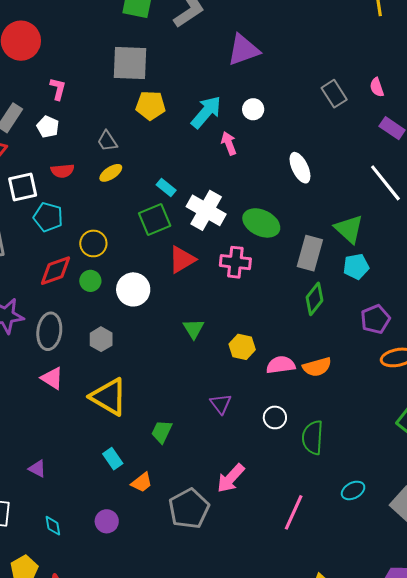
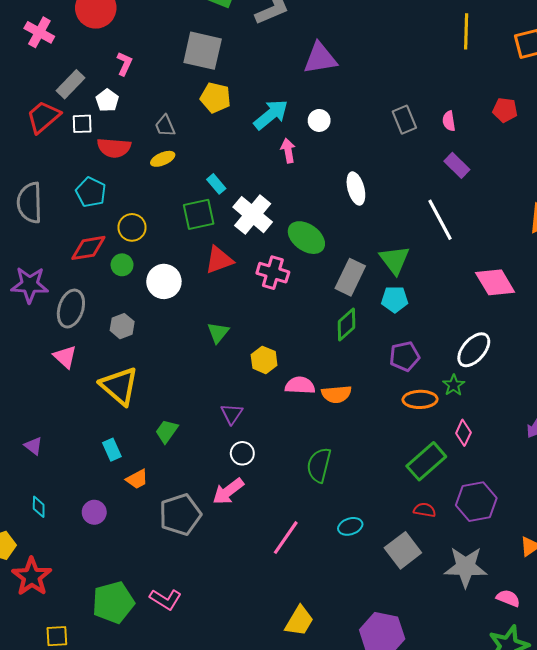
red semicircle: (62, 171) -> (114, 148), size x1.4
white square: (23, 187) -> (82, 124), moved, size x0.7
white circle: (275, 417) -> (242, 453), moved

